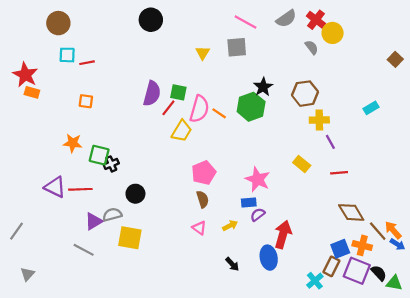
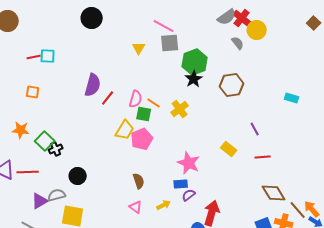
gray semicircle: (286, 19) -> (227, 17), moved
pink line: (246, 22) -> (164, 26), moved
cyan square: (67, 55) -> (48, 56), moved
brown square: (395, 59) -> (314, 23), moved
green square: (178, 92) -> (144, 114), moved
green hexagon: (251, 107) -> (195, 62), moved
cyan rectangle: (371, 108) -> (292, 98), turned 48
pink semicircle: (199, 109) -> (136, 99), size x0.7
yellow cross: (319, 120) -> (180, 109), moved, turned -36
yellow trapezoid: (182, 131) -> (125, 130), moved
green square: (99, 155) -> (45, 141), turned 30
pink pentagon: (204, 173) -> (142, 139), moved

